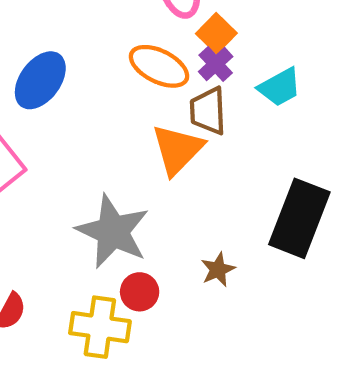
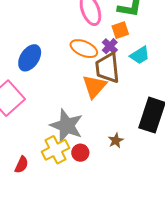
orange square: (216, 33) -> (120, 30), moved, turned 30
brown trapezoid: (208, 111) -> (107, 68), size x1.4
yellow cross: (100, 327) -> (55, 150), moved, turned -32

